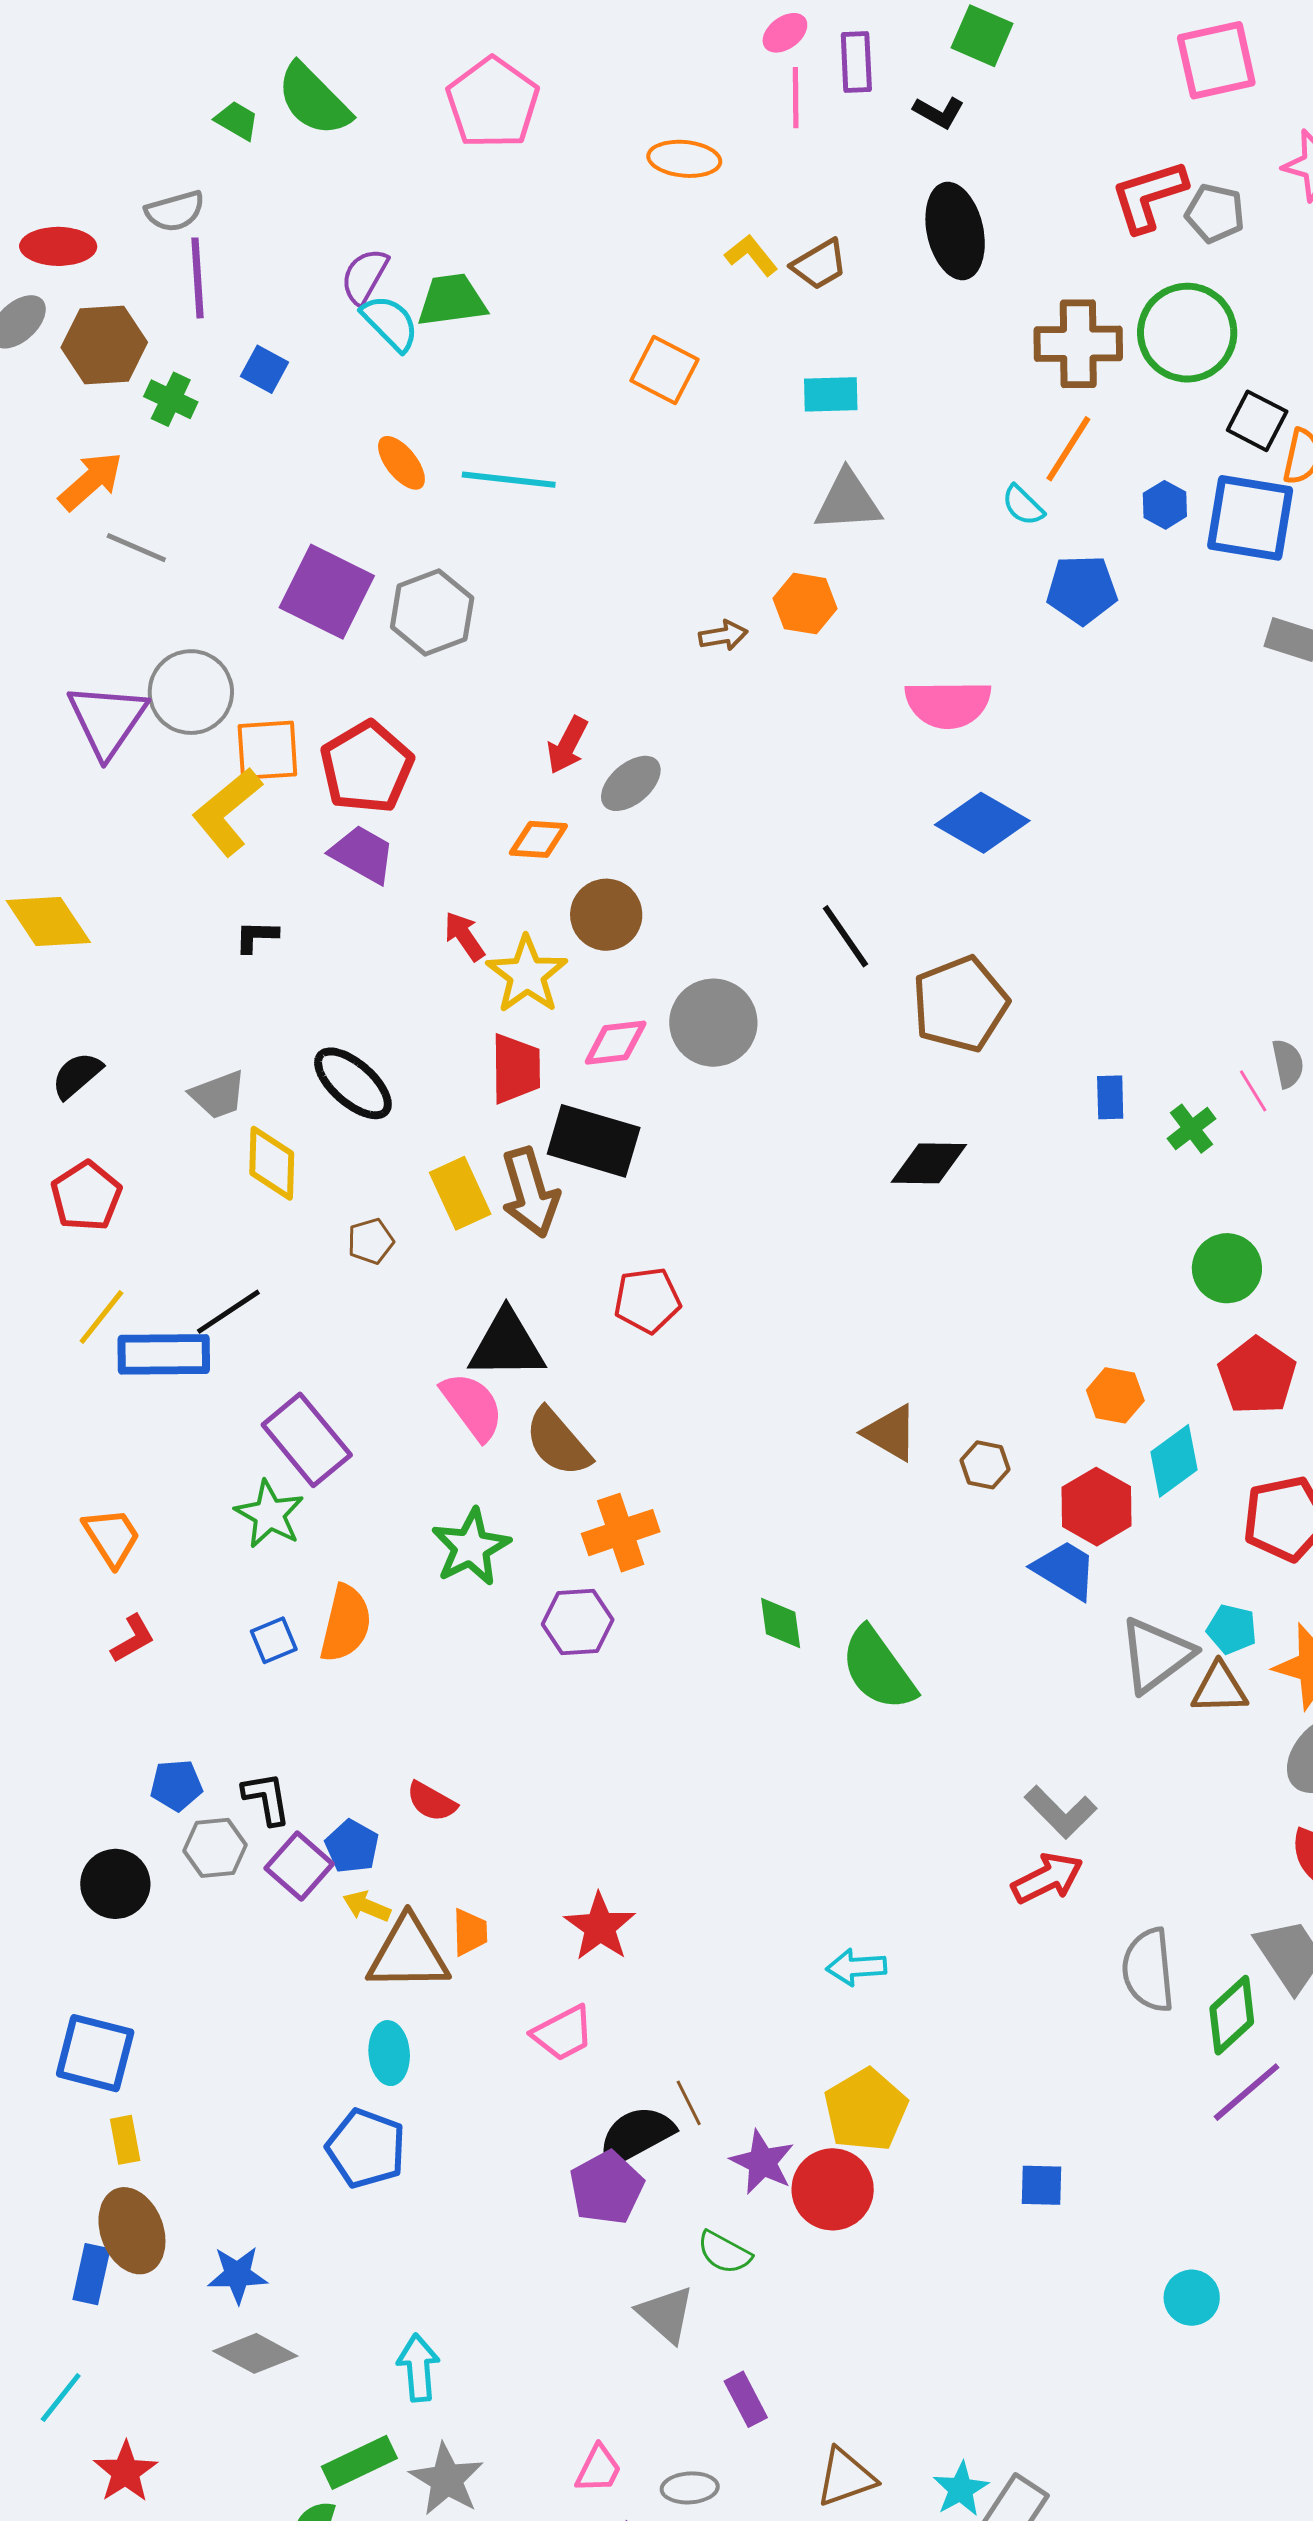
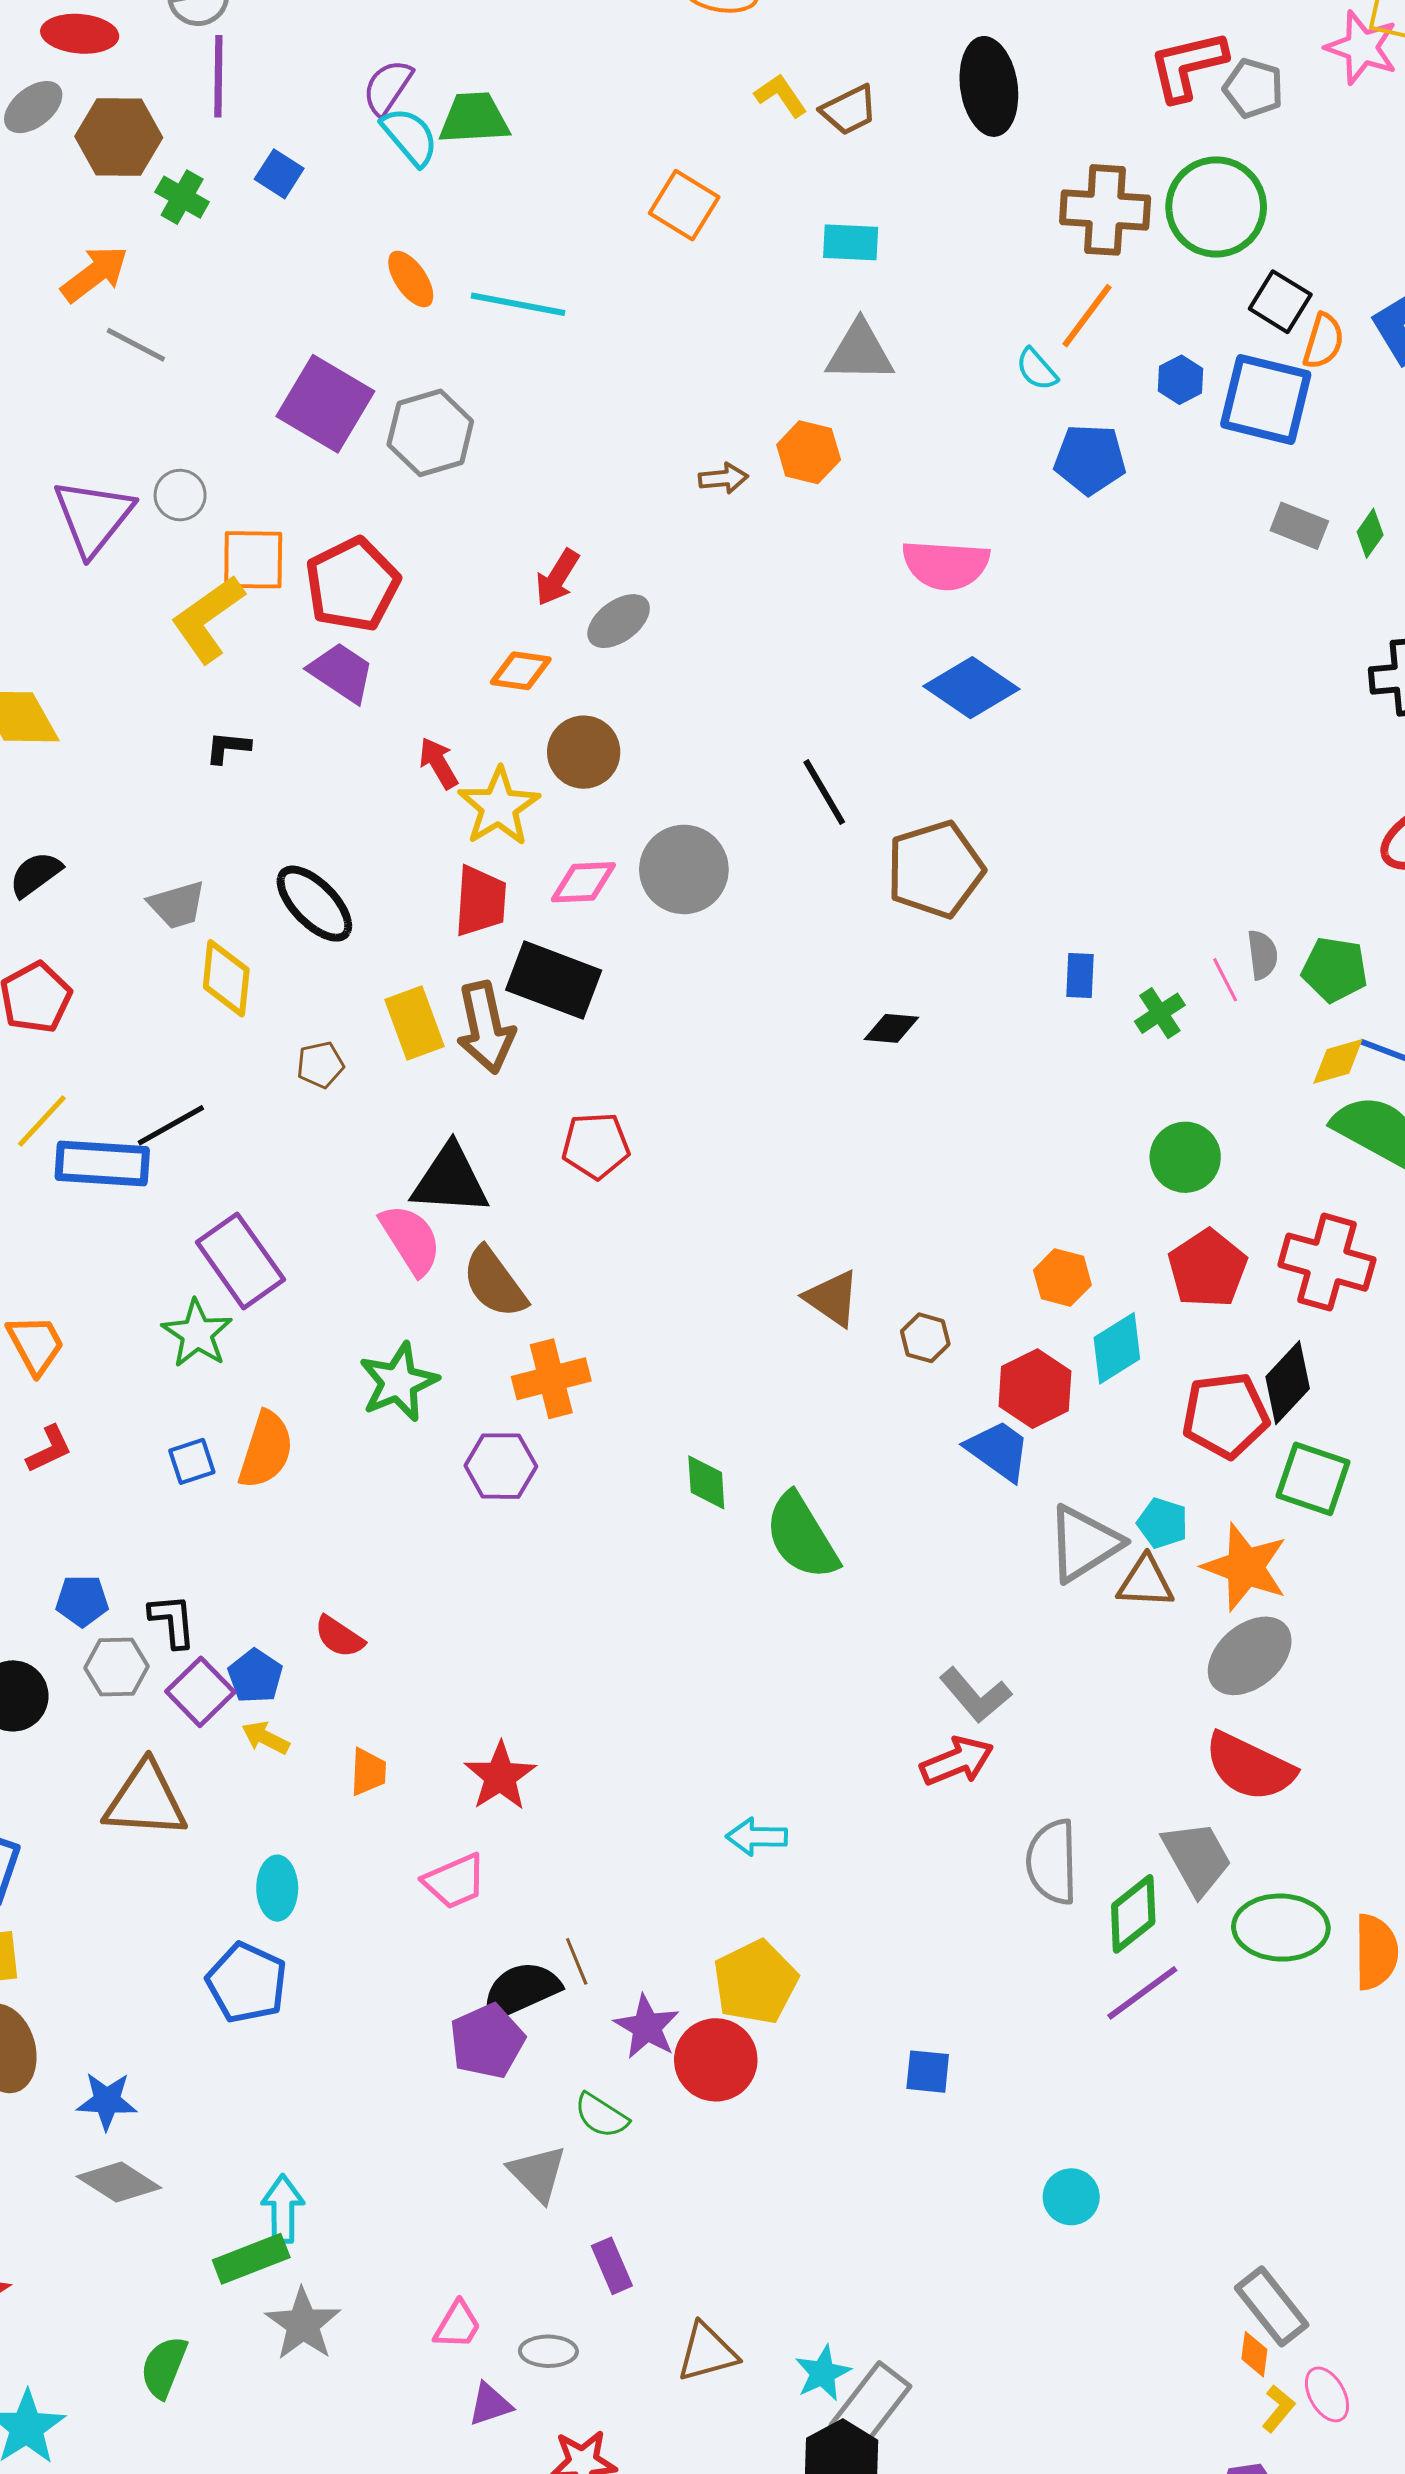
gray circle: (191, 692) -> (180, 495), size x0.6
black diamond: (929, 1163) -> (891, 1028), size x0.7
brown triangle: (408, 1954) -> (146, 1800), moved
green rectangle: (359, 2462) -> (251, 2259), moved

